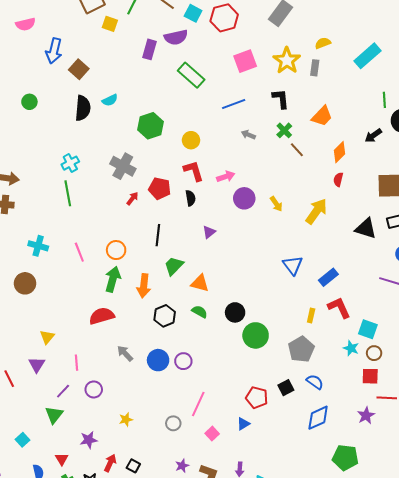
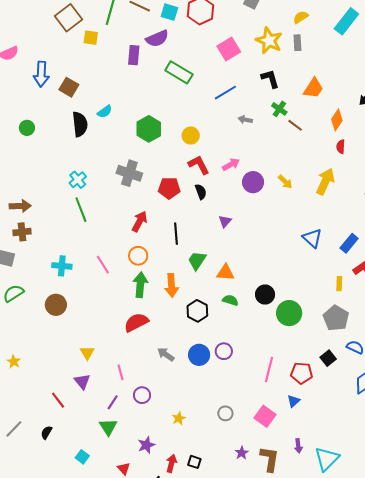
red arrow: (132, 198) -> (140, 221), moved, size x1.5
pink line: (198, 404) -> (269, 370), moved
pink square: (212, 434) -> (265, 416), size x1.5

